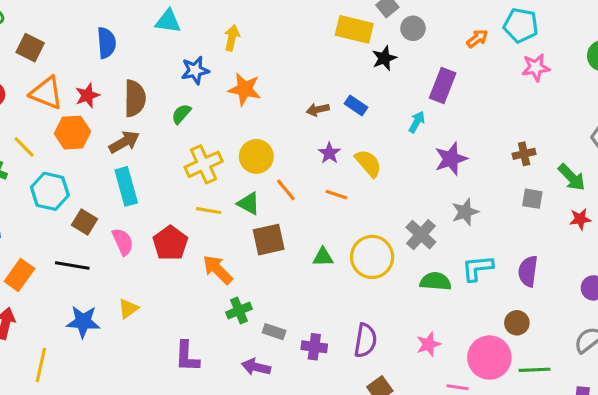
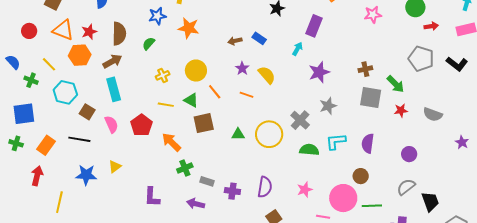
yellow cross: (204, 164) -> (163, 75), size x0.6
gray square: (532, 199) -> (371, 98), size x1.6

